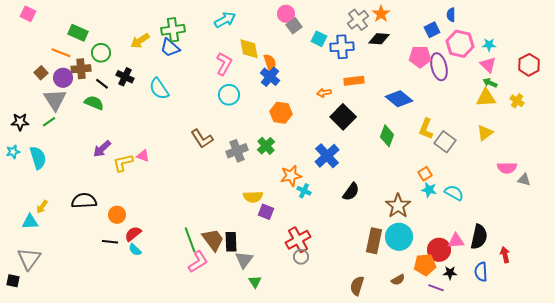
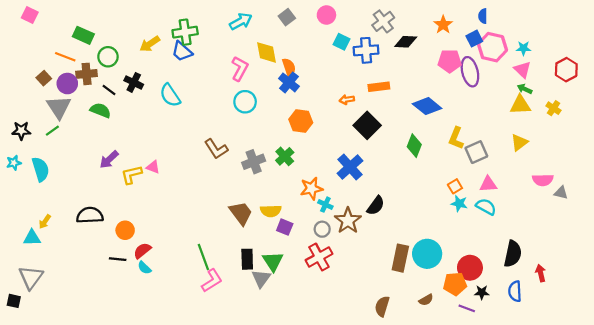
pink circle: (286, 14) -> (326, 15), moved
orange star: (381, 14) -> (443, 25), moved
gray square: (294, 26) -> (287, 17), moved
blue square: (432, 30) -> (474, 39), moved
gray square: (445, 142) -> (476, 152), turned 30
brown star: (398, 206) -> (348, 221), moved
brown trapezoid: (213, 240) -> (241, 213), moved
pink triangle: (456, 241) -> (488, 184), moved
gray circle: (301, 257) -> (322, 229), moved
green triangle: (255, 282) -> (273, 261), moved, size x1.5

